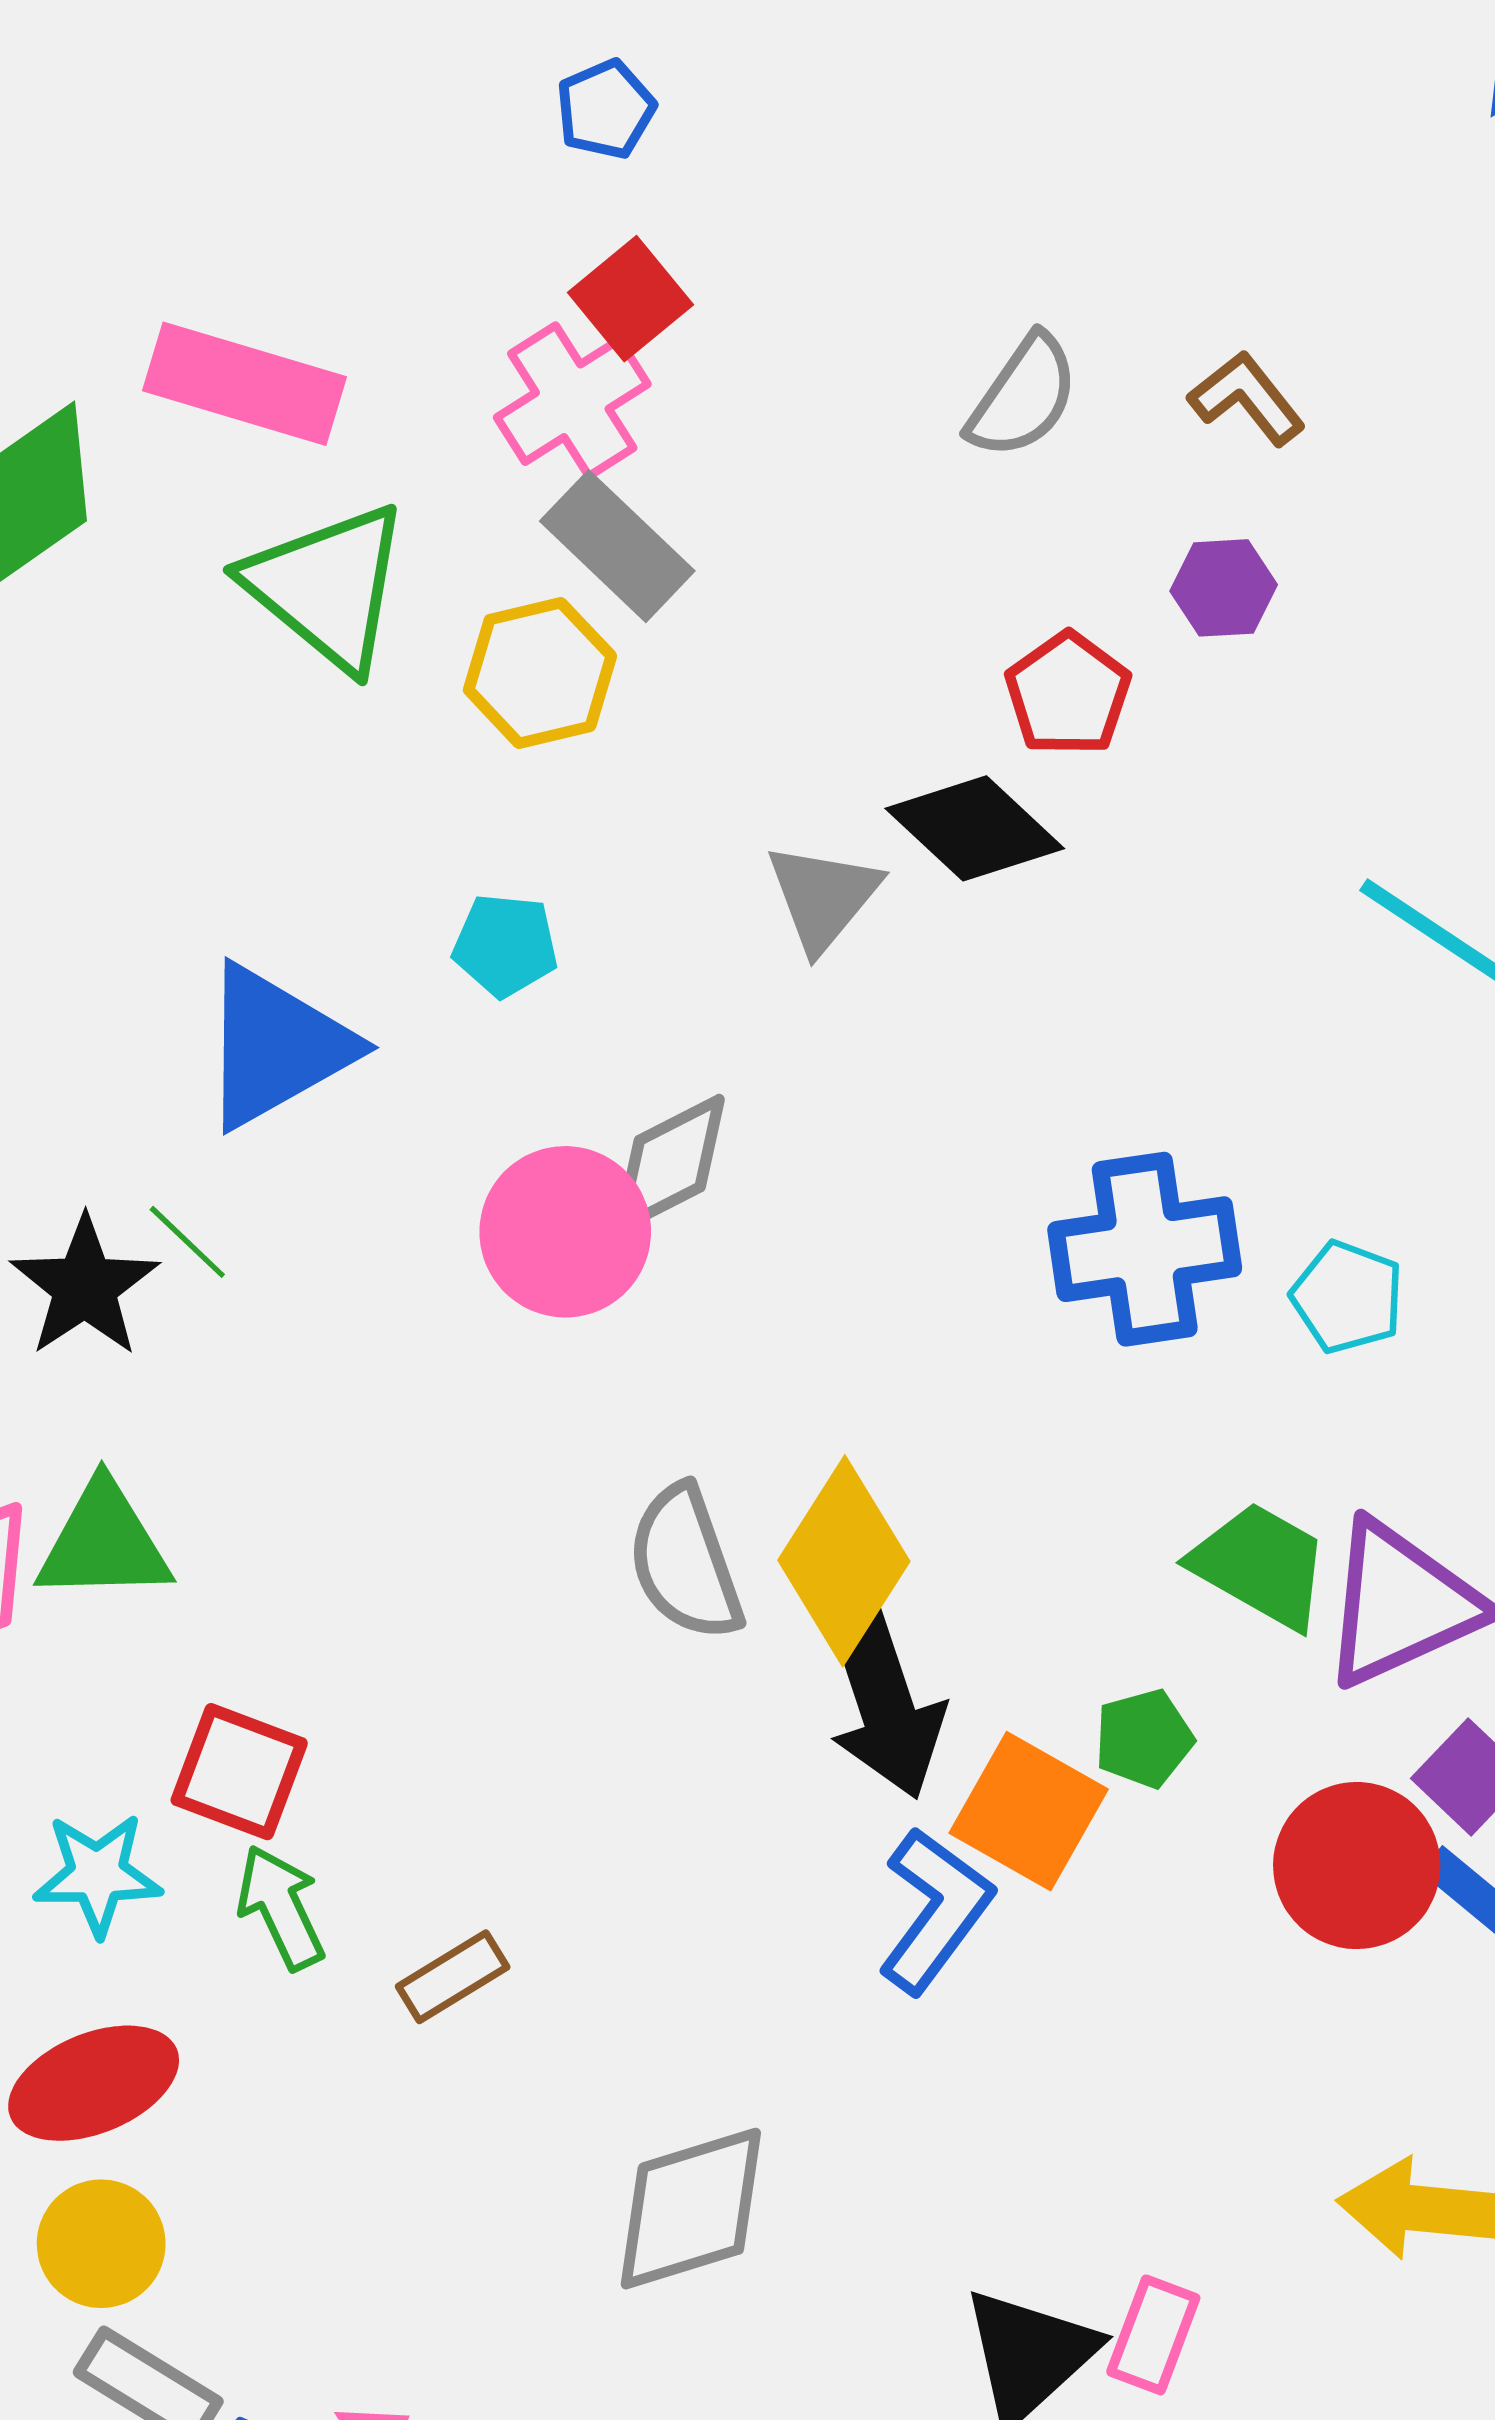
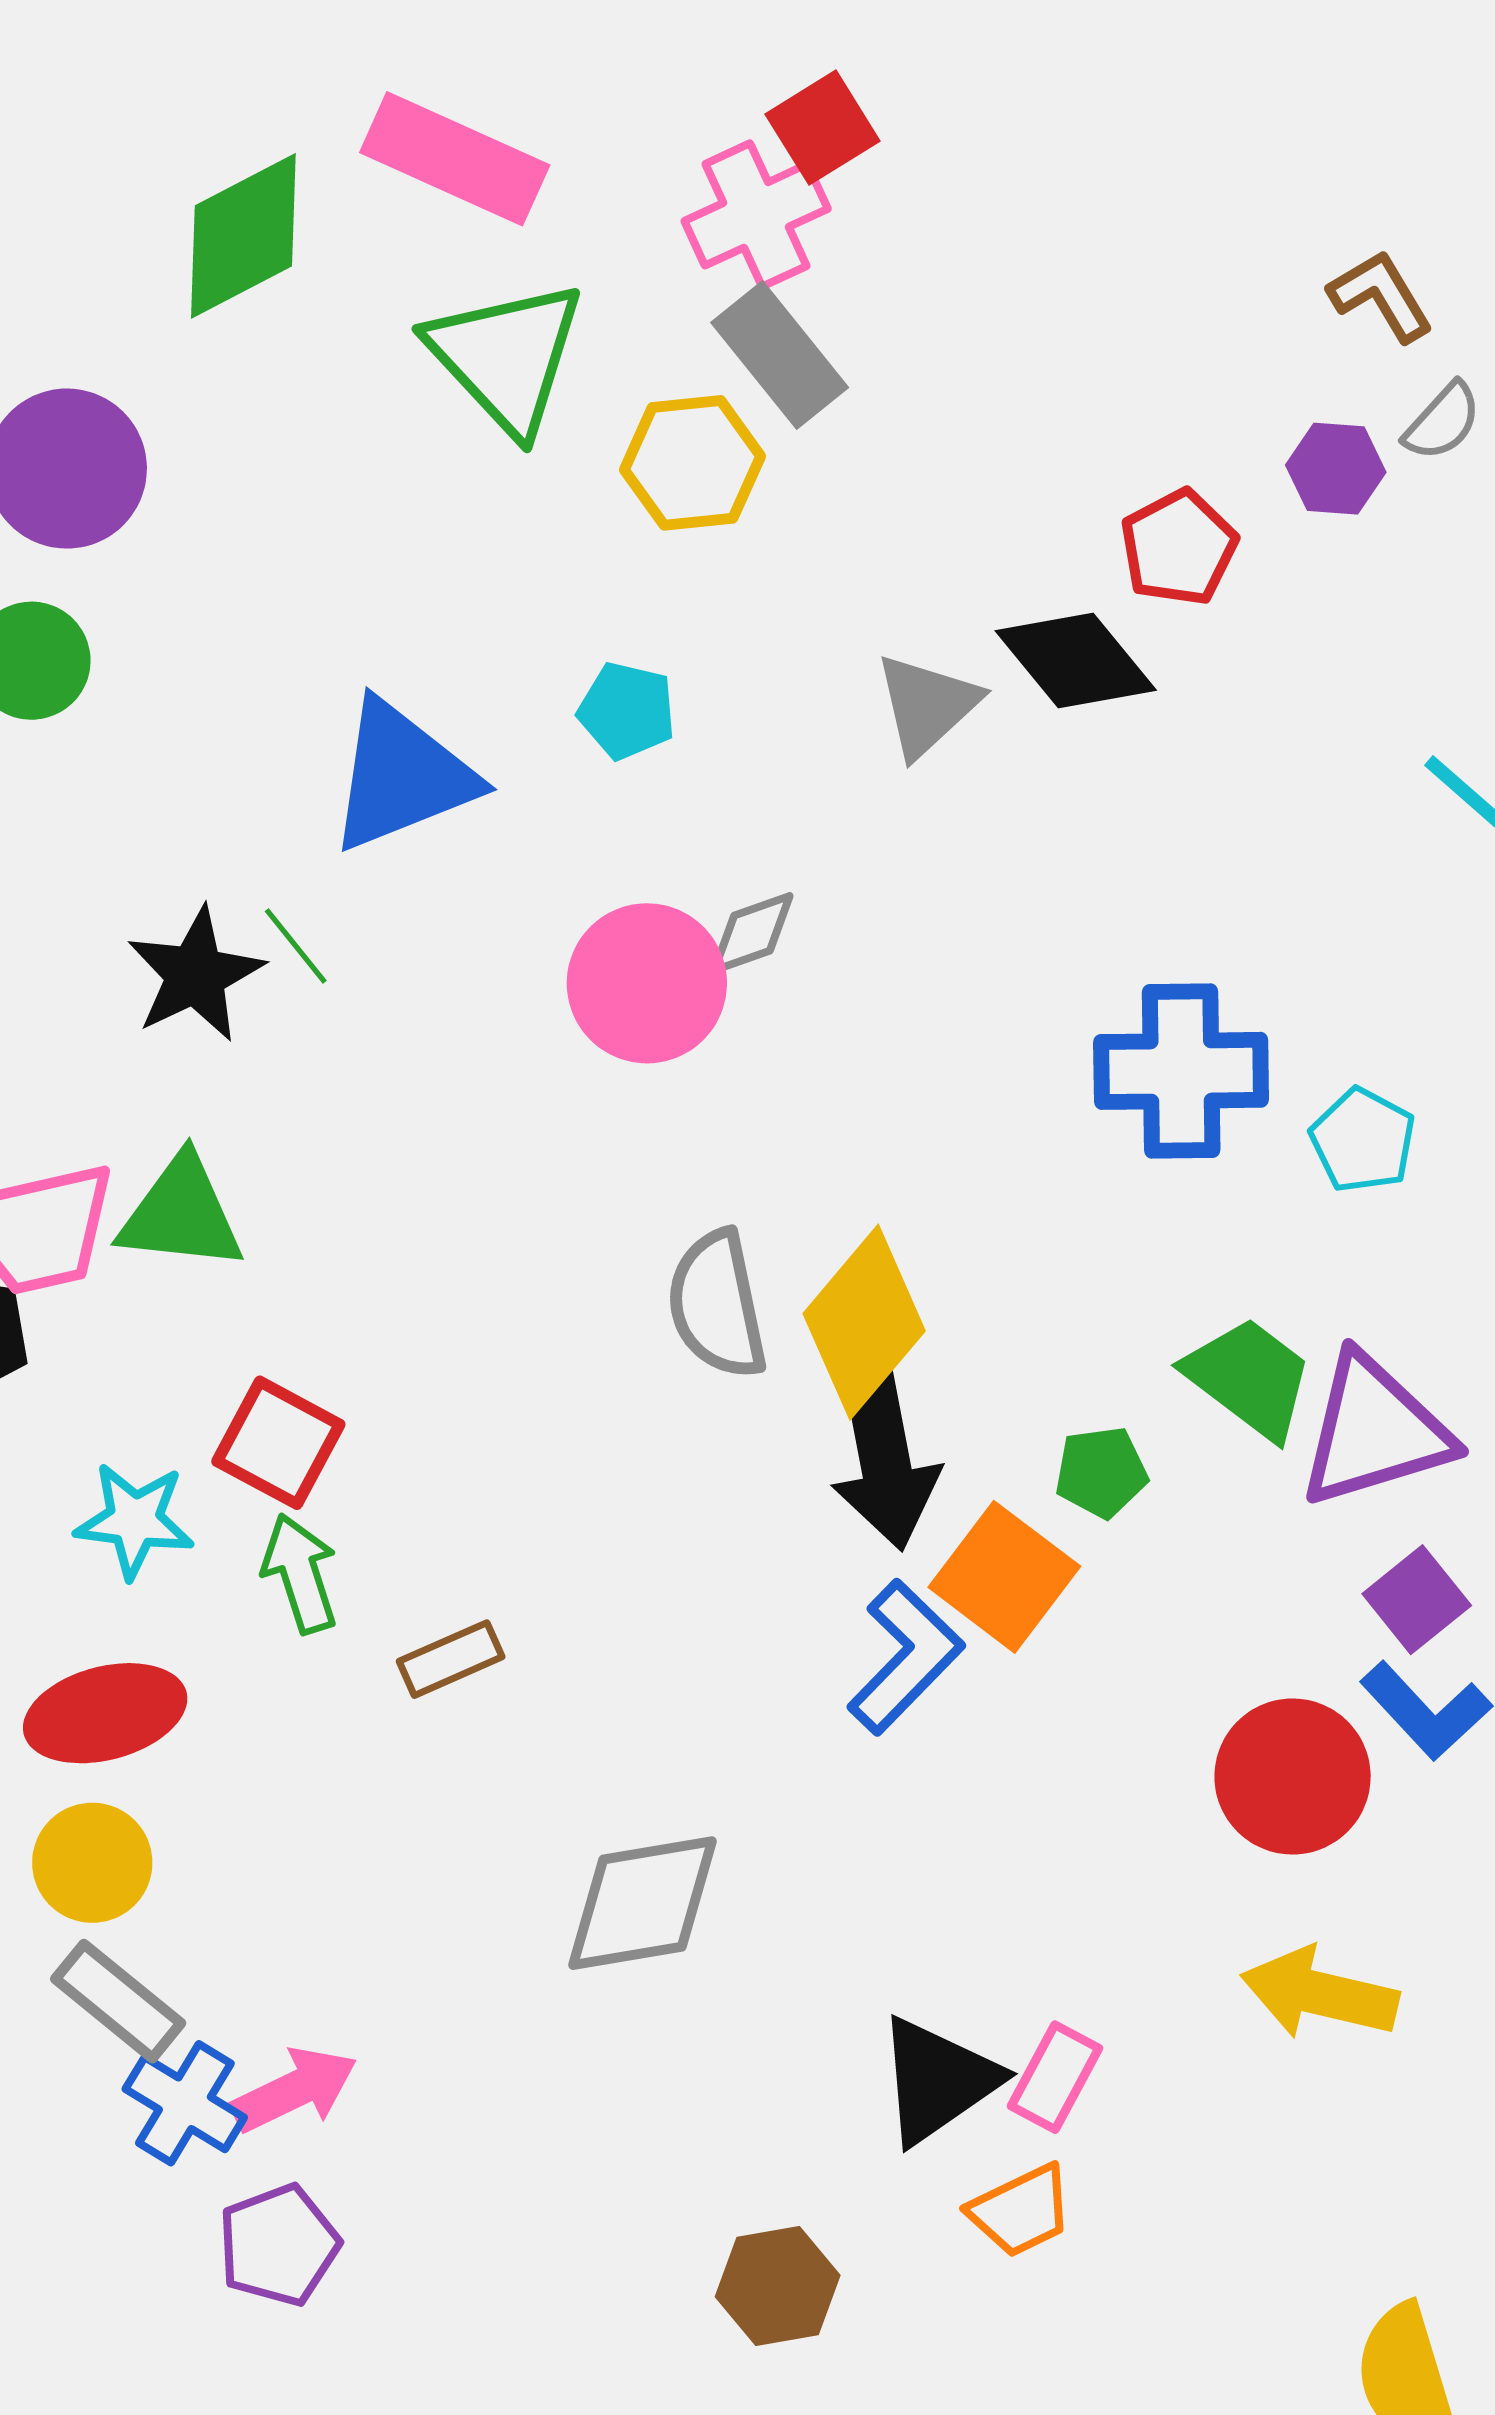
gray semicircle: (1023, 397) -> (1443, 422), moved, size x0.7
gray diamond: (670, 1164) -> (752, 933), size x0.7
green pentagon: (1144, 1739) -> (1101, 1472), moved
red circle: (1357, 1866) -> (1293, 1776), moved

